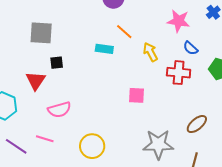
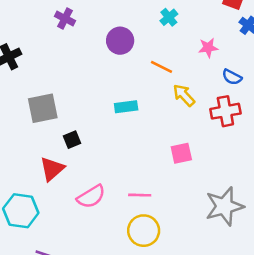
pink star: (179, 21) -> (208, 48), size x0.7
orange line: (124, 32) -> (161, 67), moved
red triangle: (36, 81) -> (52, 169), turned 30
pink line: (45, 139) -> (140, 195), moved

